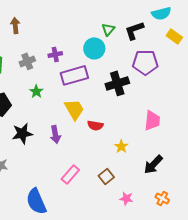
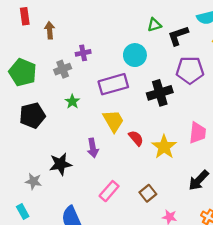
green triangle: (108, 29) -> (154, 25), moved, turned 32
purple cross: (55, 54) -> (83, 53), moved
red semicircle: (95, 125) -> (136, 138), turned -140
black star: (22, 133) -> (60, 164), moved
yellow star: (121, 146) -> (164, 147), moved, size x1.6

